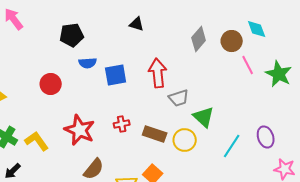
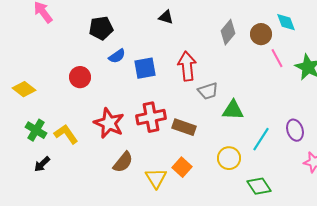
blue semicircle: (88, 63) -> (117, 56), turned -30
green triangle: (204, 117) -> (233, 110), turned -40
red cross: (122, 124) -> (151, 117), size x1.8
yellow circle: (185, 140) -> (229, 158), moved

